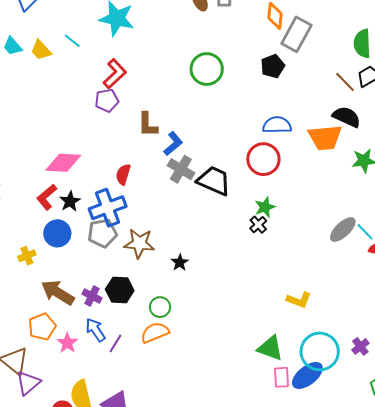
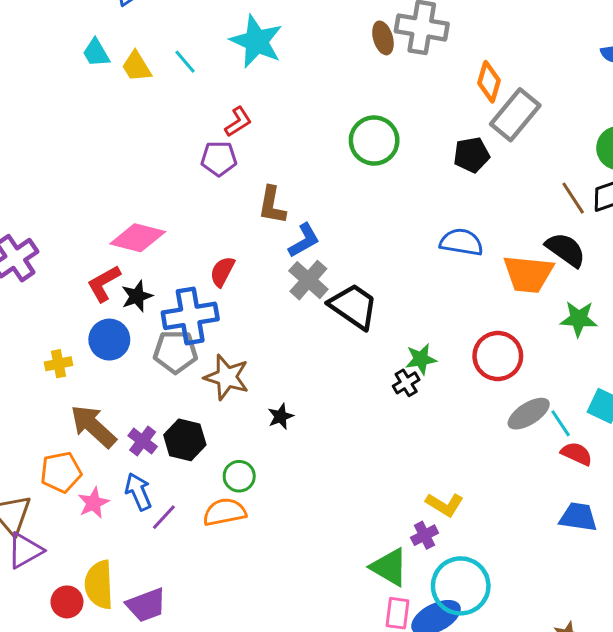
red L-shape: (115, 74) -> (238, 122), size x0.7
red circle: (263, 159) -> (498, 356), moved
purple cross: (360, 346) -> (425, 535), moved

